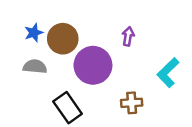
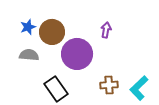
cyan L-shape: (168, 73) -> (139, 88), moved

